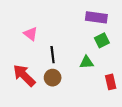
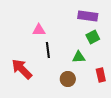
pink triangle: (31, 34) -> (39, 30), moved, turned -40
brown circle: (53, 78) -> (68, 79), moved

